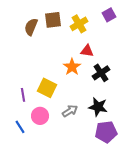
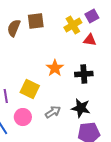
yellow cross: (79, 24) -> (73, 25), moved
red triangle: (87, 51) -> (90, 40), moved
black cross: (101, 73) -> (84, 74), turned 30

